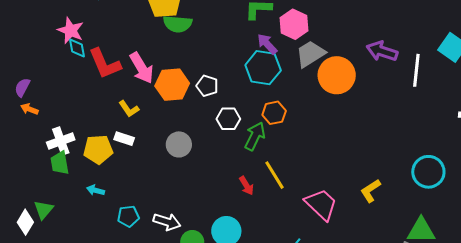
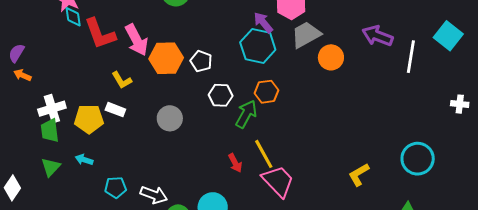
orange circle: (337, 75) -> (331, 57), size x0.7
pink trapezoid: (321, 204) -> (278, 181), moved
green triangle: (44, 210) -> (51, 167), moved

